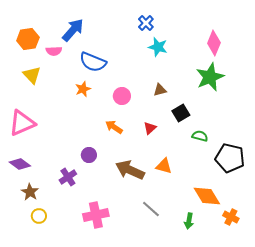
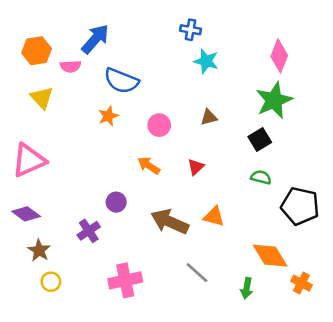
blue cross: (146, 23) -> (191, 30), turned -35
black square: (181, 113) -> (260, 139), moved

